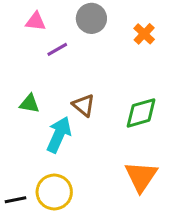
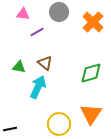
orange cross: (144, 34) -> (93, 22), size x1.5
brown triangle: (84, 105) -> (45, 63), moved
yellow circle: (54, 192) -> (59, 124), moved

